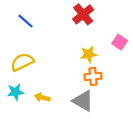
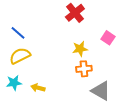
blue line: (25, 21) -> (18, 33), moved
gray triangle: (83, 101) -> (101, 91), moved

